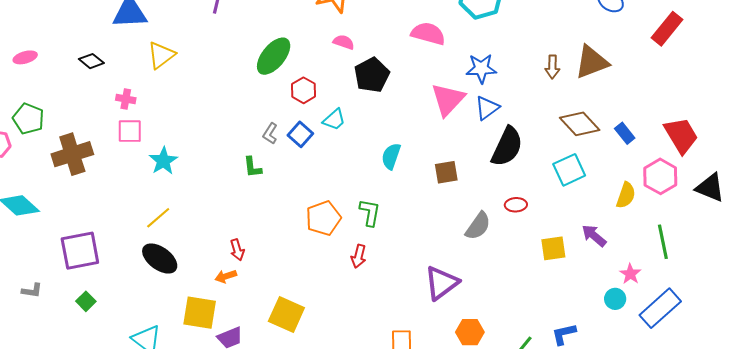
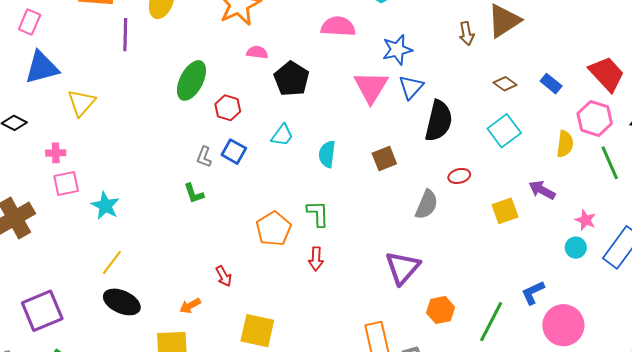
cyan trapezoid: (334, 120) -> (282, 135), moved
brown diamond: (580, 124) -> (505, 84), size x0.6
green line: (663, 242) -> (610, 163), moved
red arrow: (237, 250) -> (224, 276), moved

